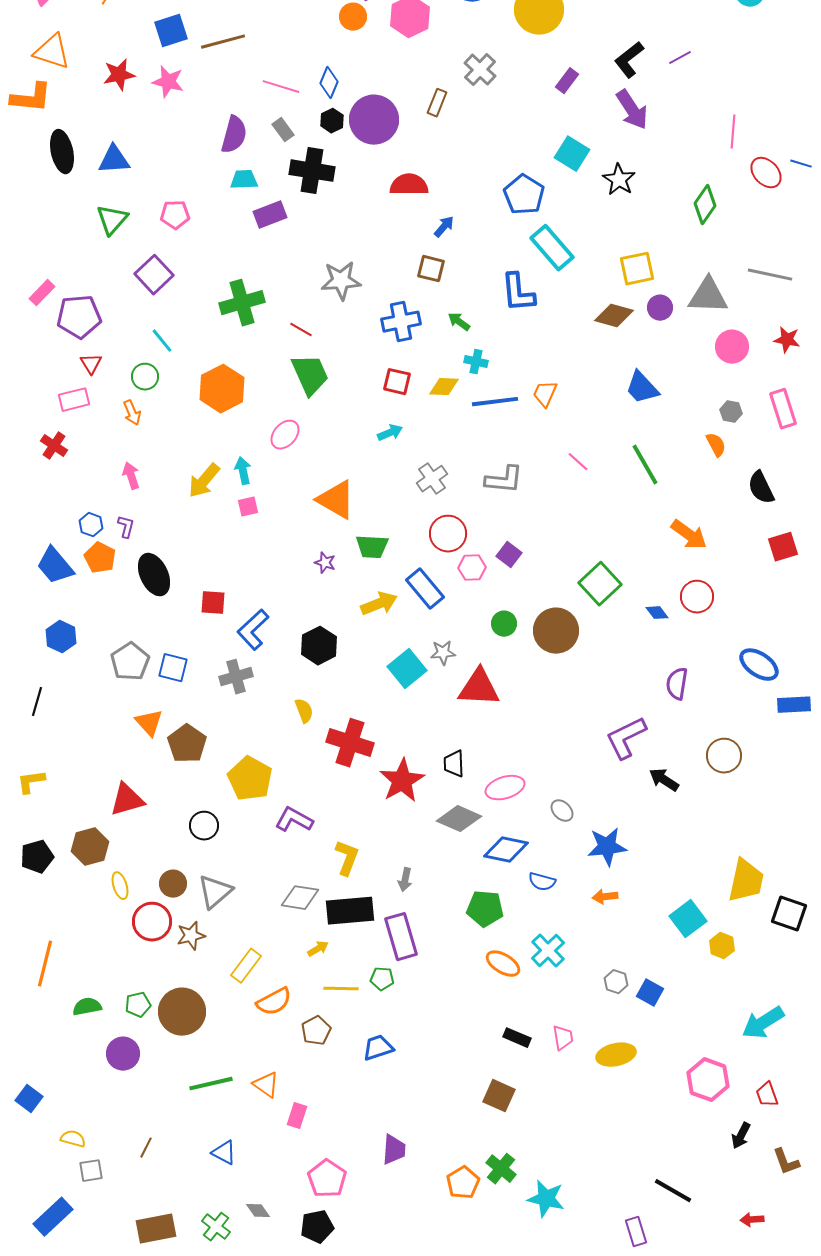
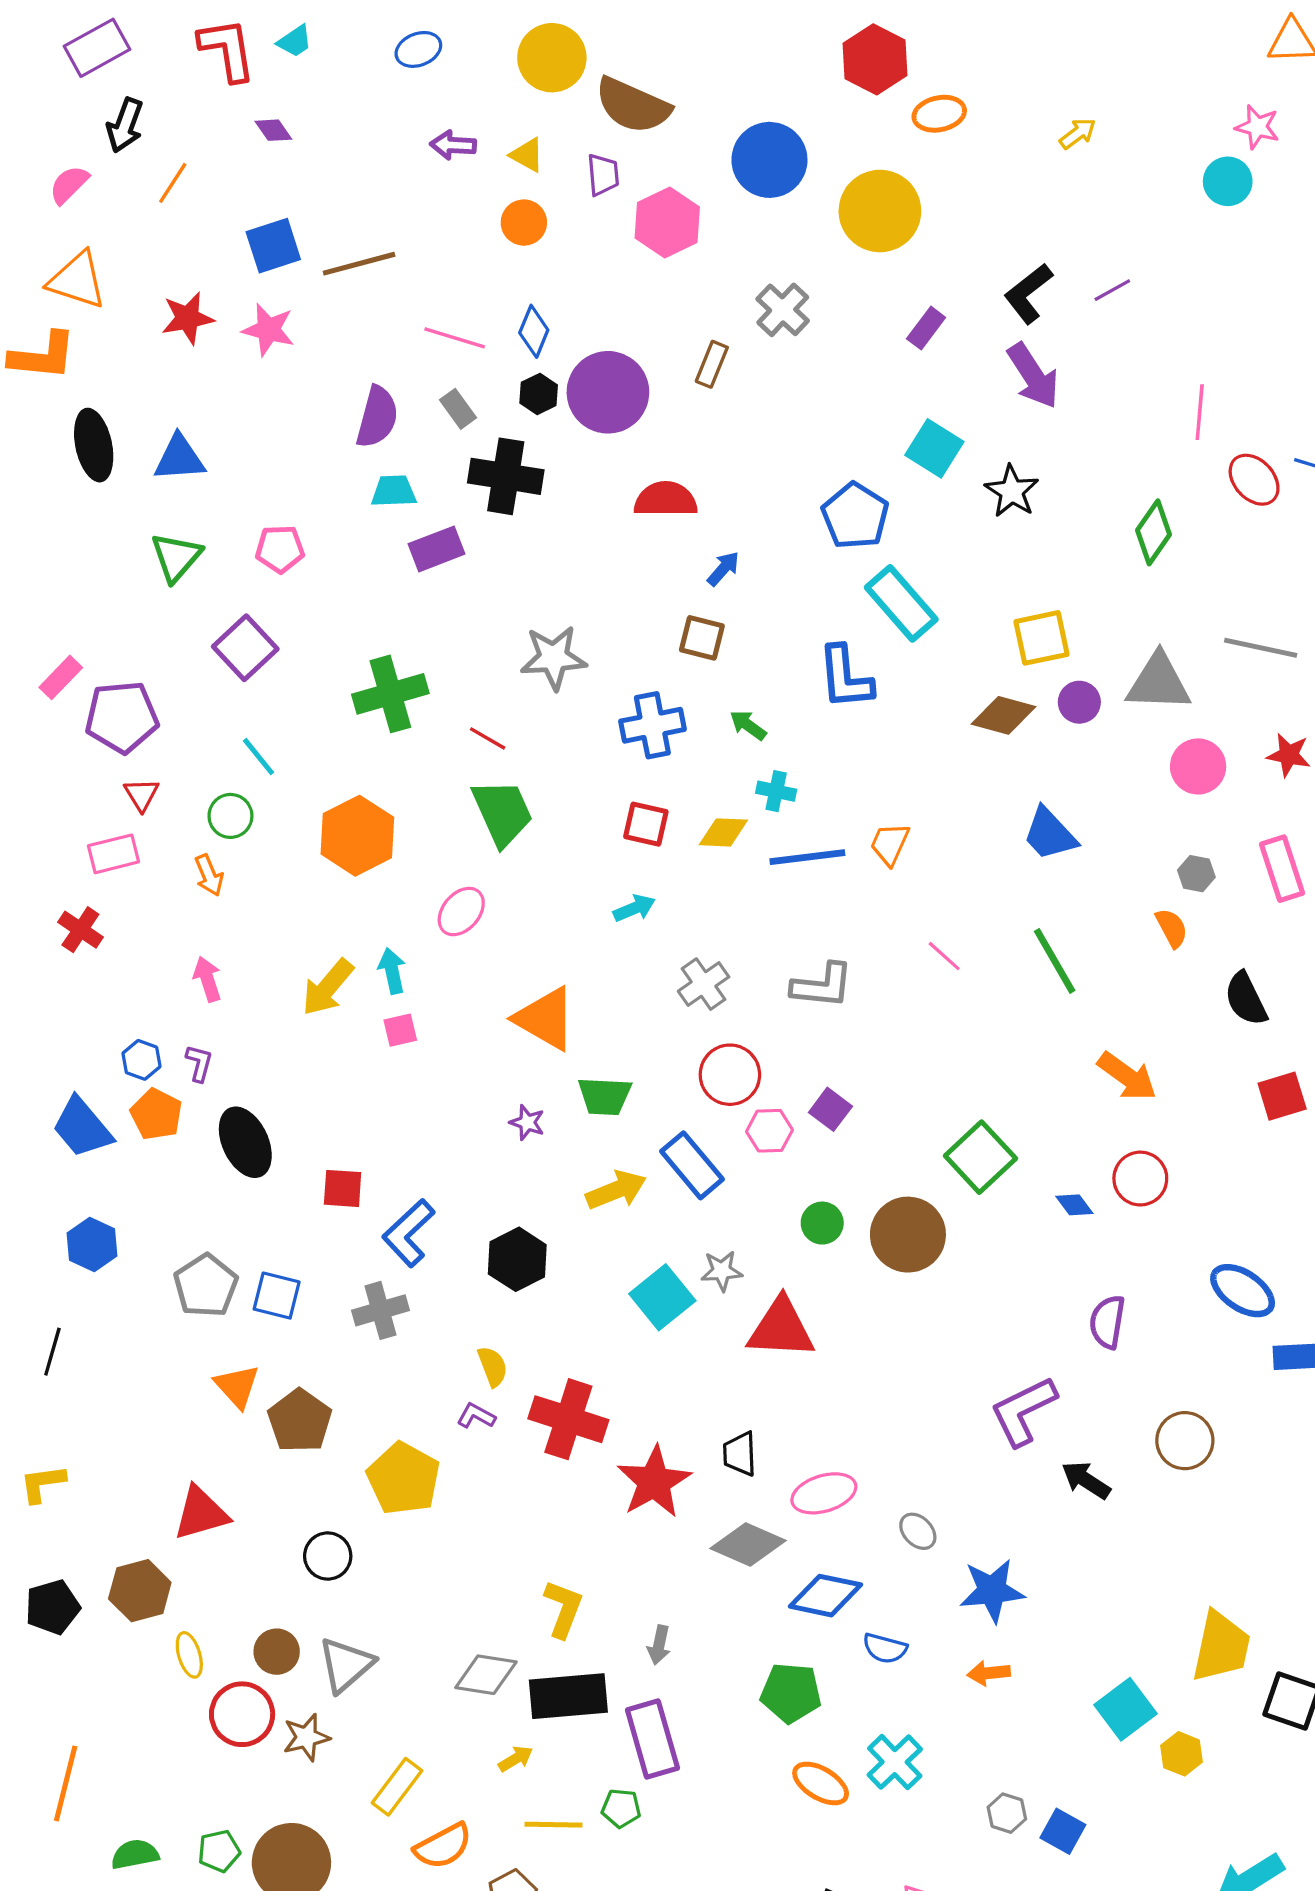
orange circle: (353, 17) -> (524, 223), moved
purple L-shape: (294, 820) -> (476, 1416), moved, size x0.6

